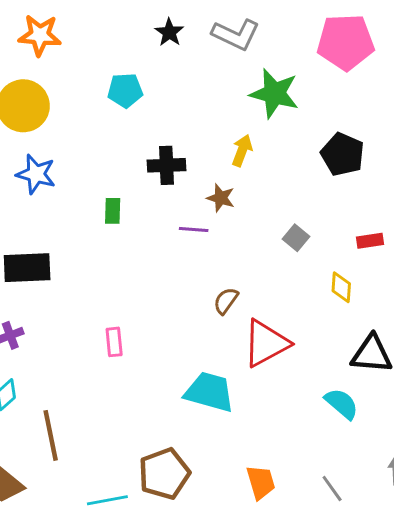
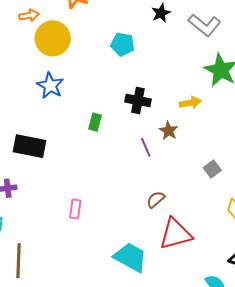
yellow arrow: (242, 151) -> (190, 103), turned 45
purple line: (194, 230) -> (146, 147), turned 48

